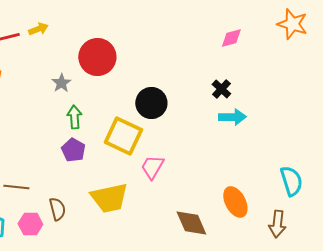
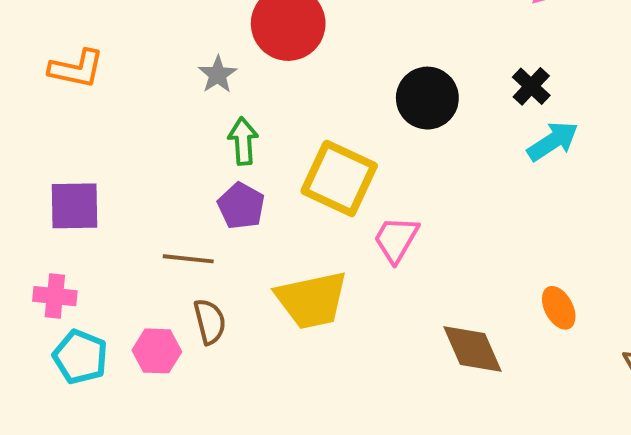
black circle: (151, 103) -> (427, 98), moved
cyan arrow: (232, 117) -> (553, 141), turned -32
brown line: (16, 187) -> (188, 259), moved
orange ellipse: (235, 202) -> (559, 308), size x0.7

